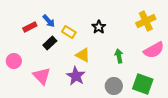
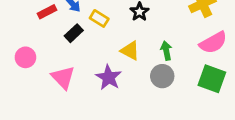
yellow triangle: (83, 55) -> (130, 51), moved
green square: (143, 84) -> (212, 79), moved
gray circle: (114, 86) -> (162, 76), moved

